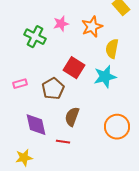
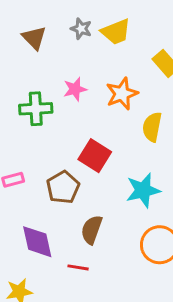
green cross: (35, 37) -> (36, 109), turned -30
cyan star: (105, 77) -> (143, 190), moved

